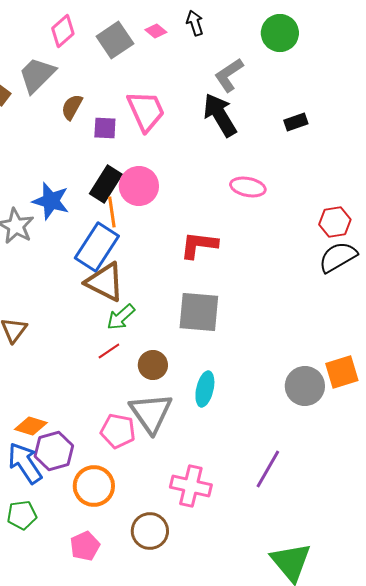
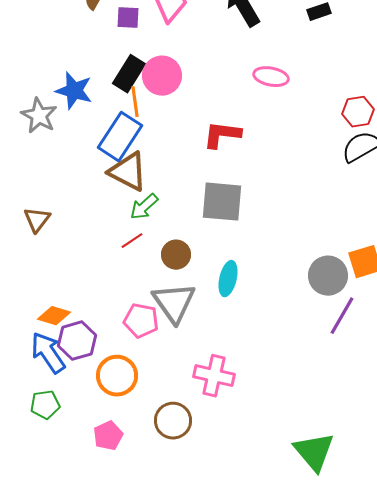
purple line: (268, 469) -> (342, 316), moved

